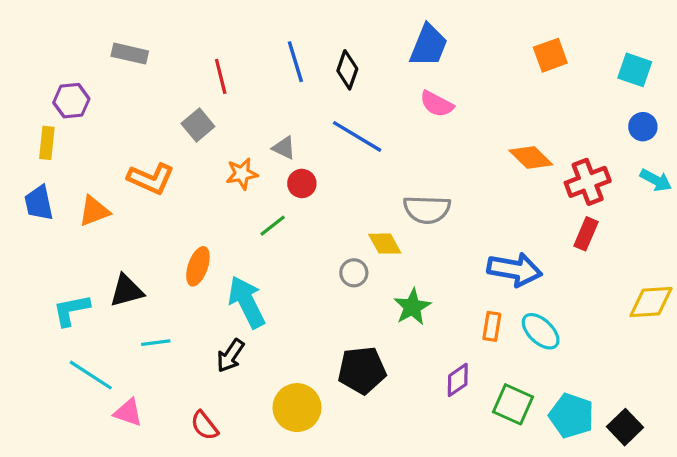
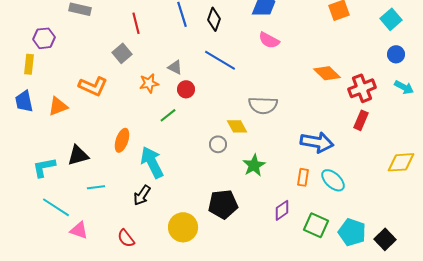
cyan square: (635, 70) -> (391, 19), turned 30

